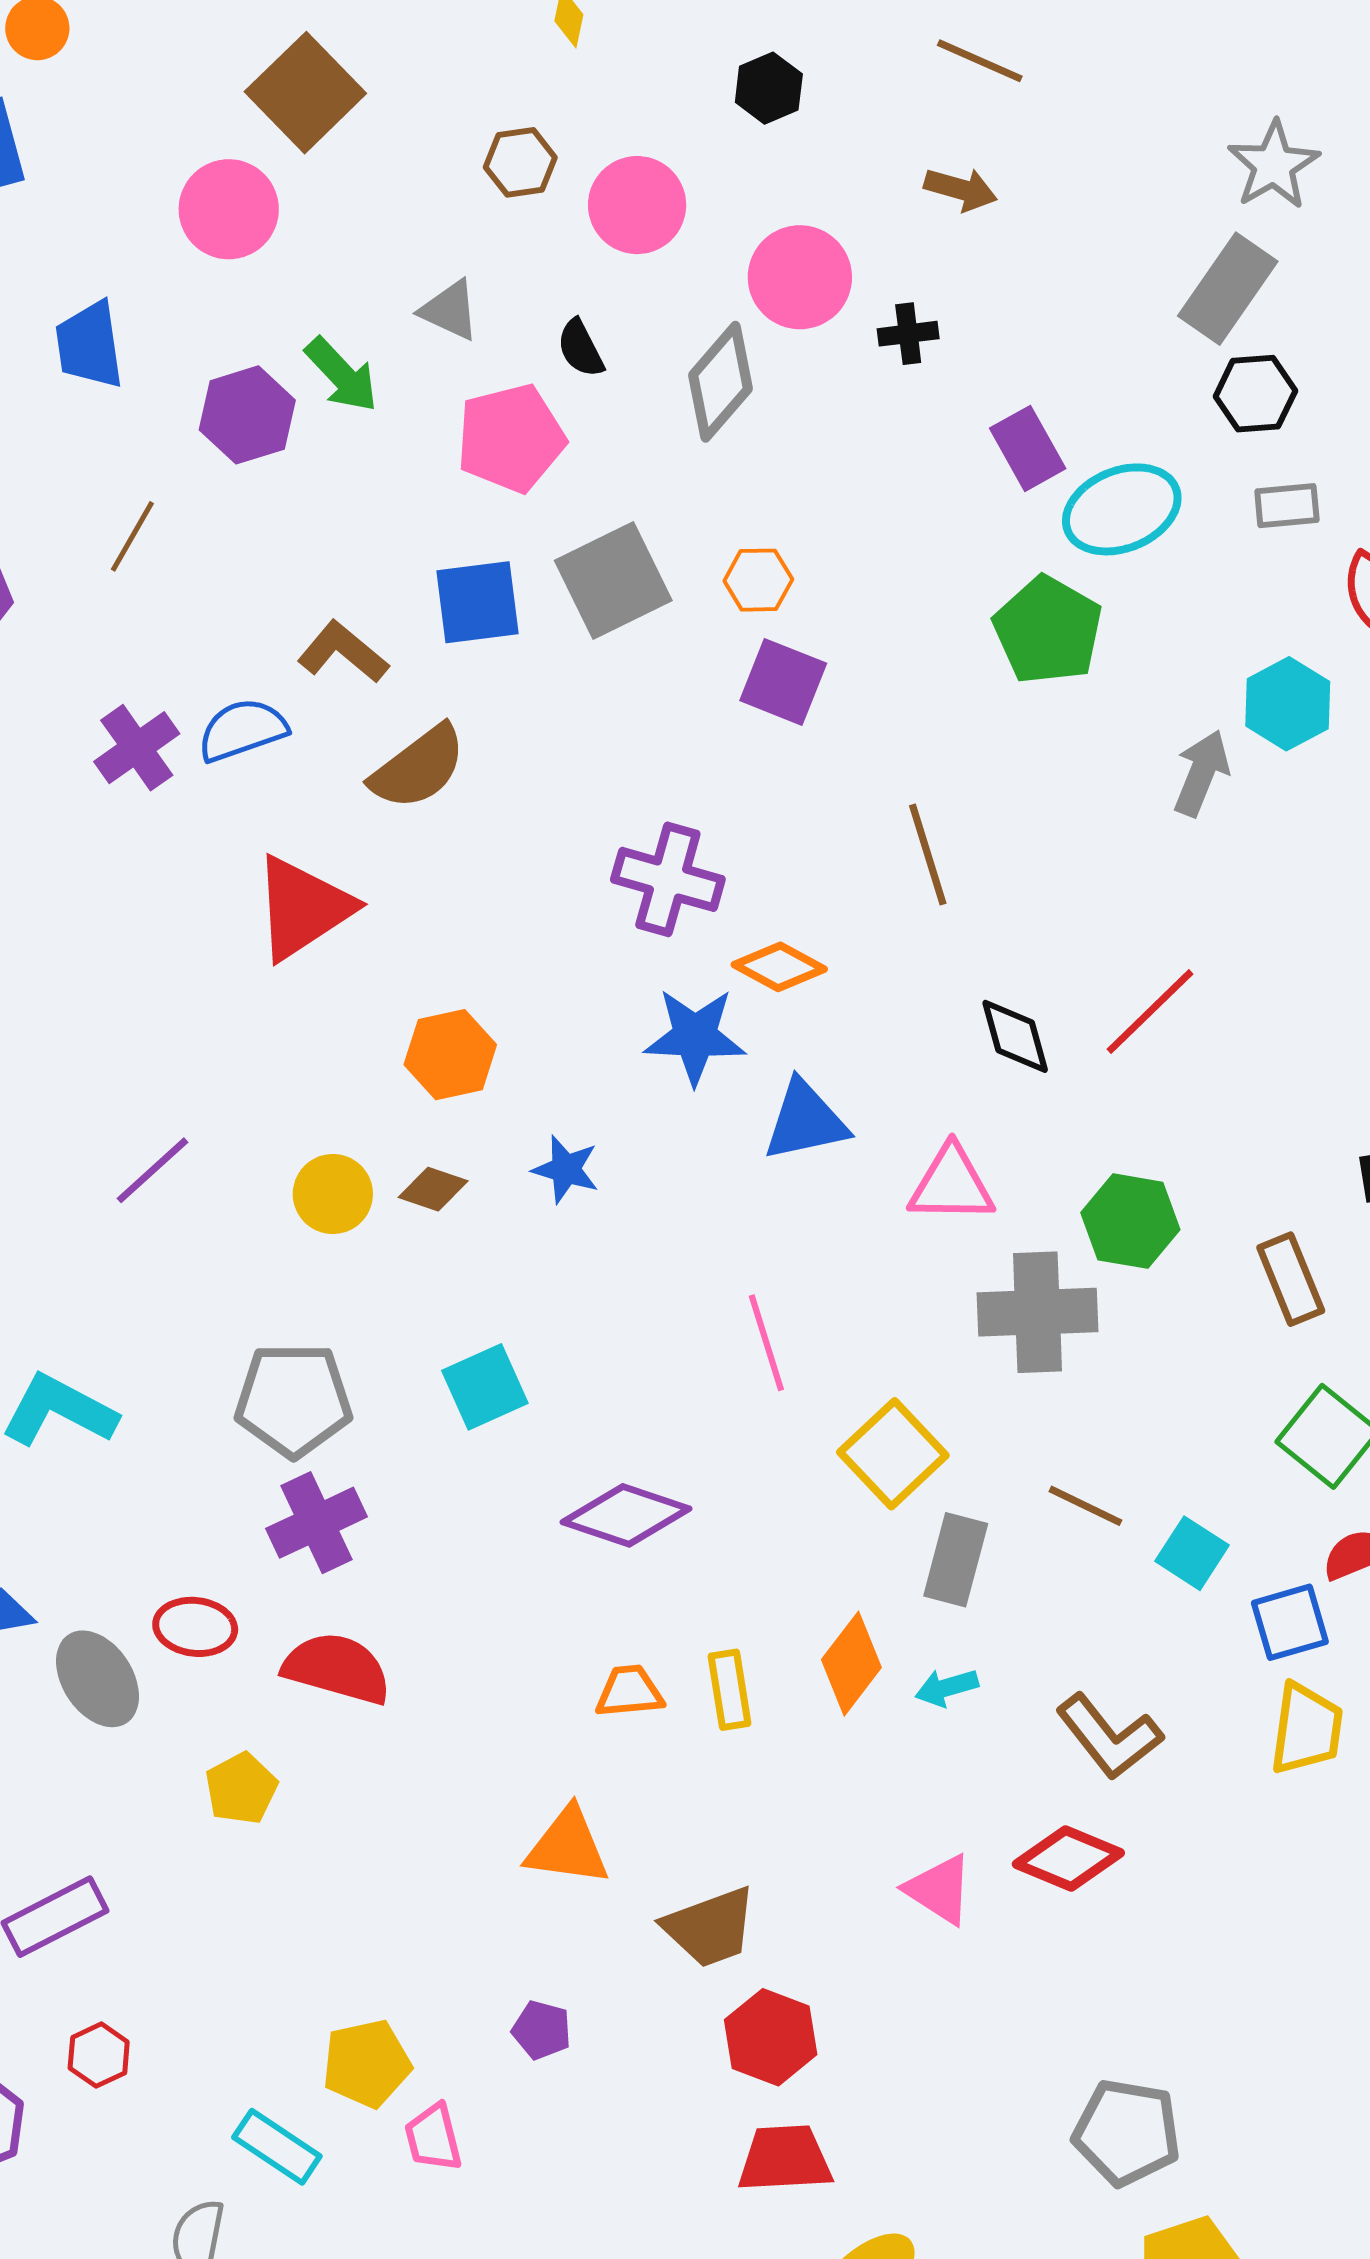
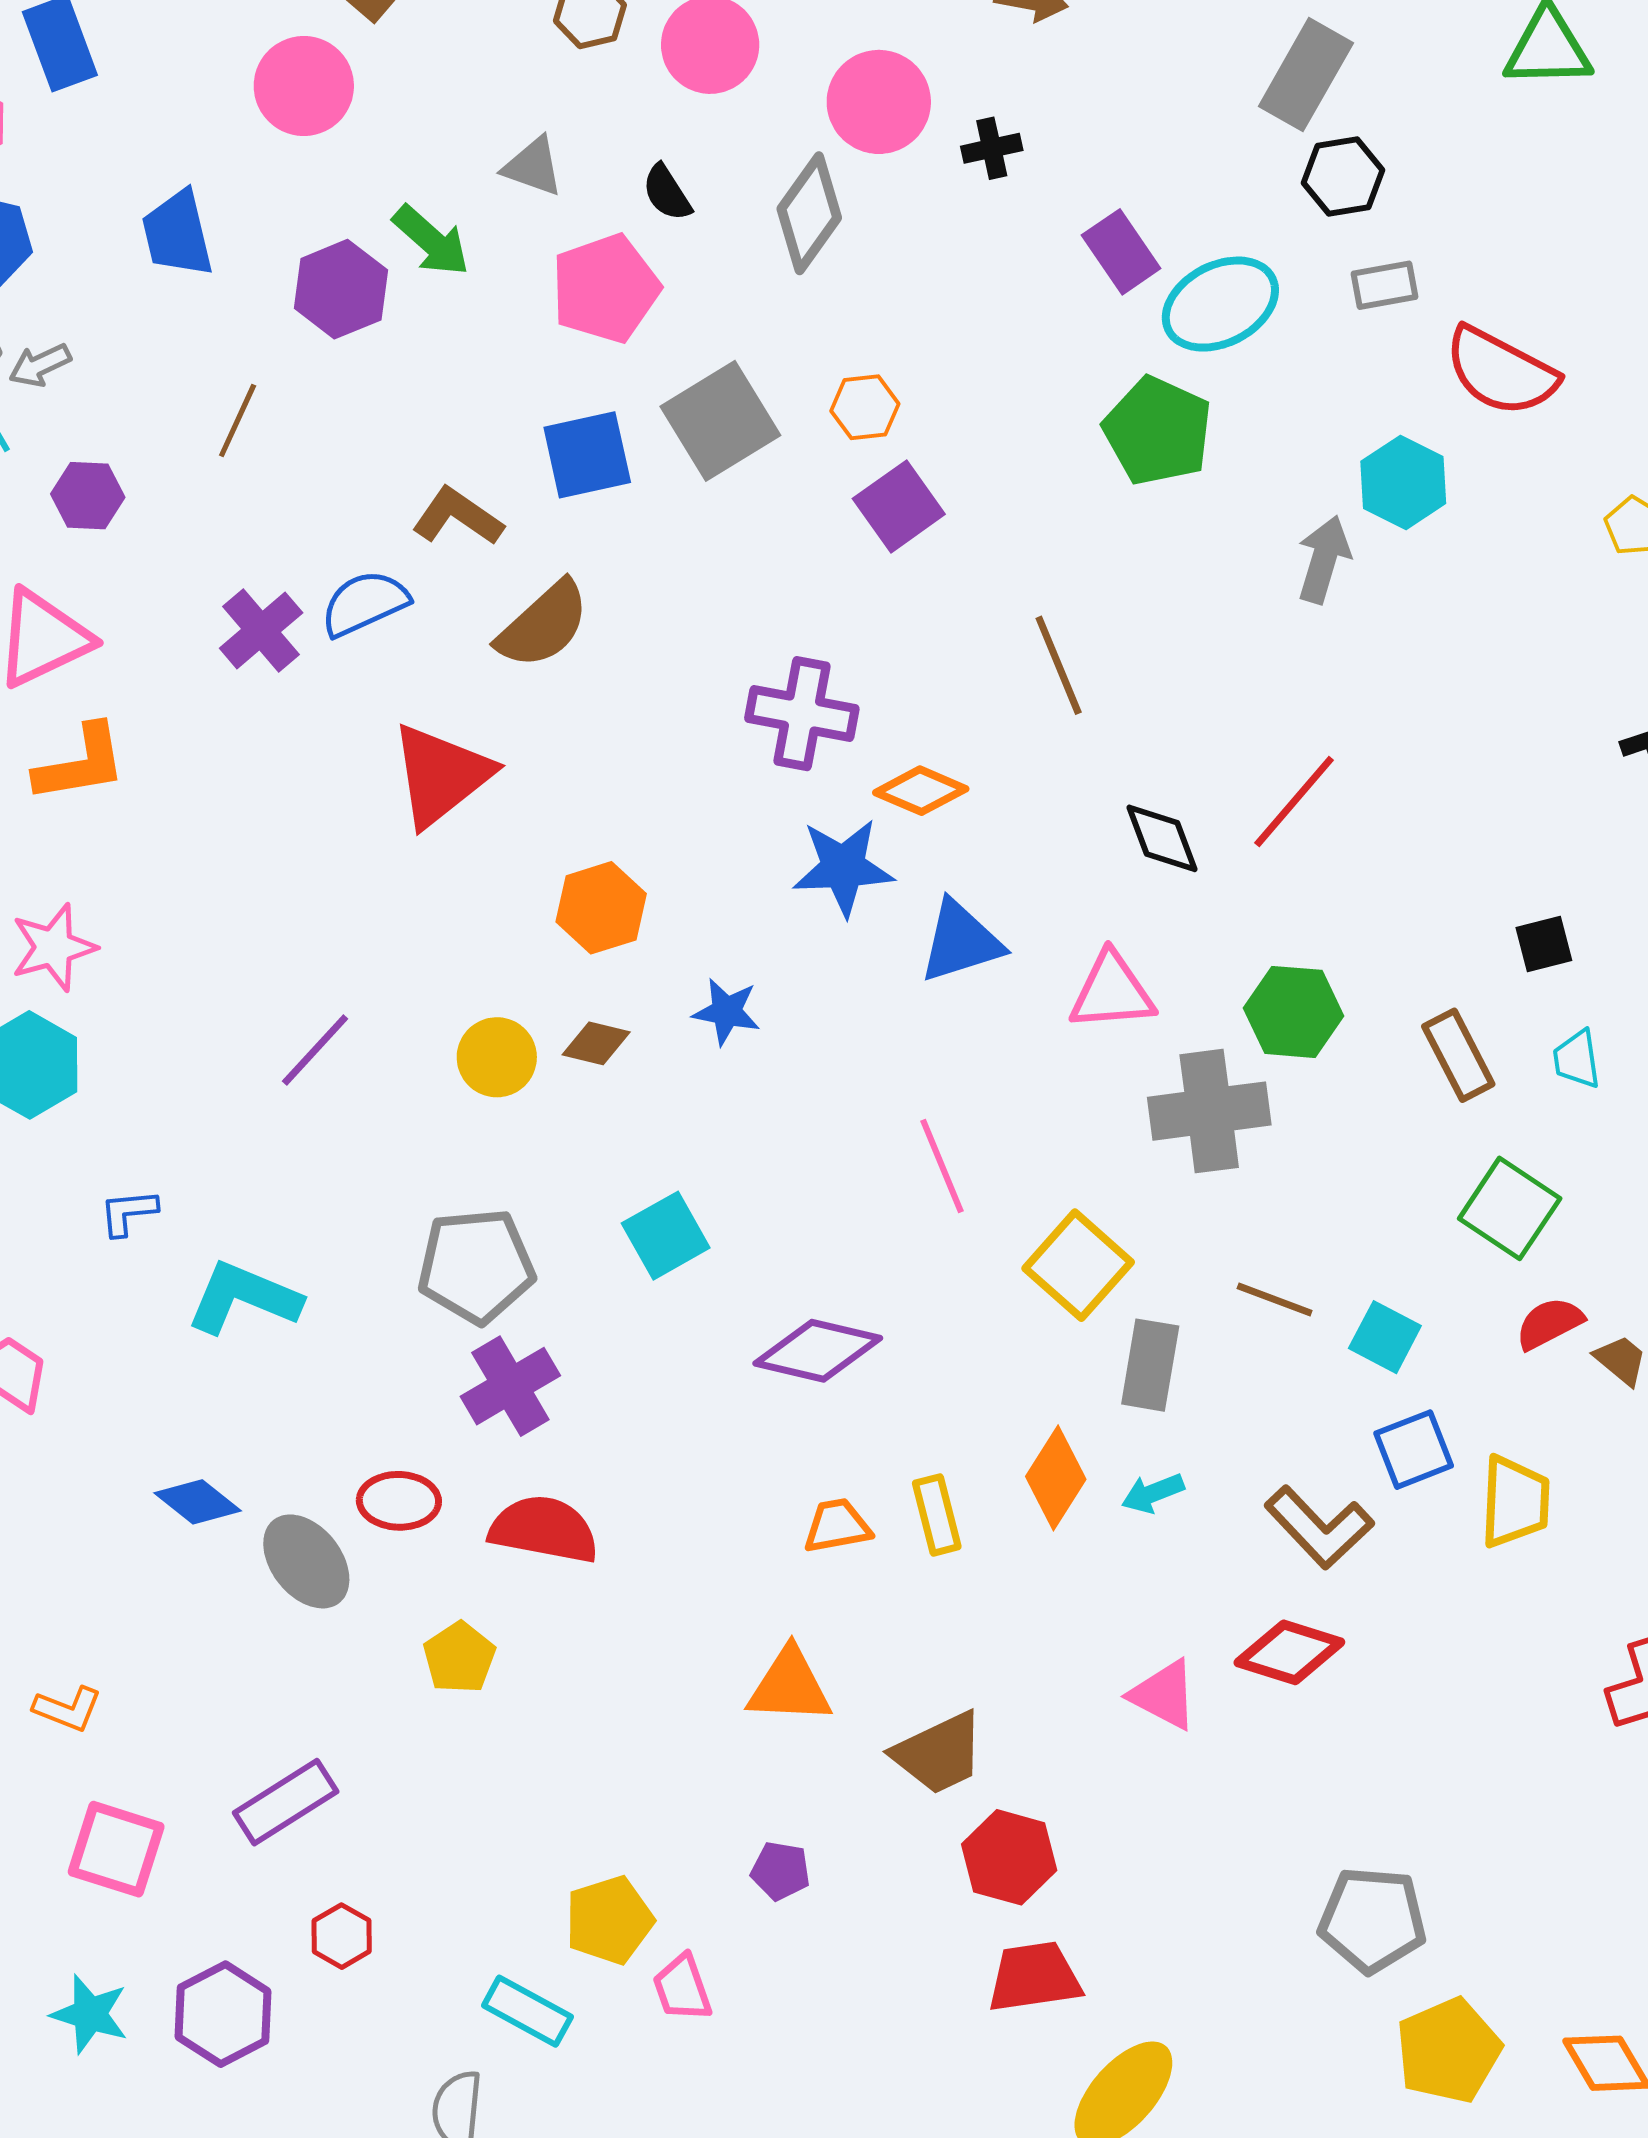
purple square: (783, 682) -> (899, 506), turned 38
blue square: (1290, 1622) -> (1414, 1450), moved

